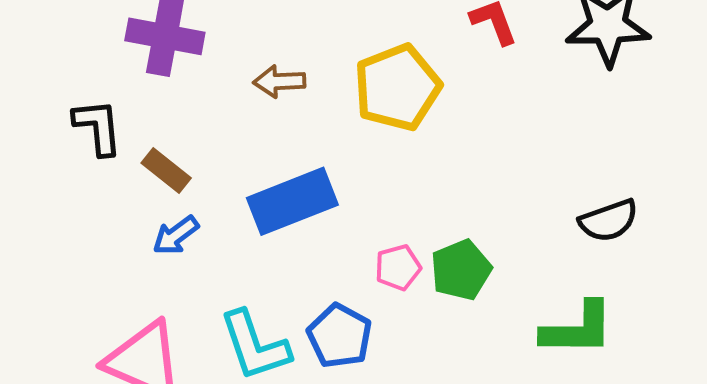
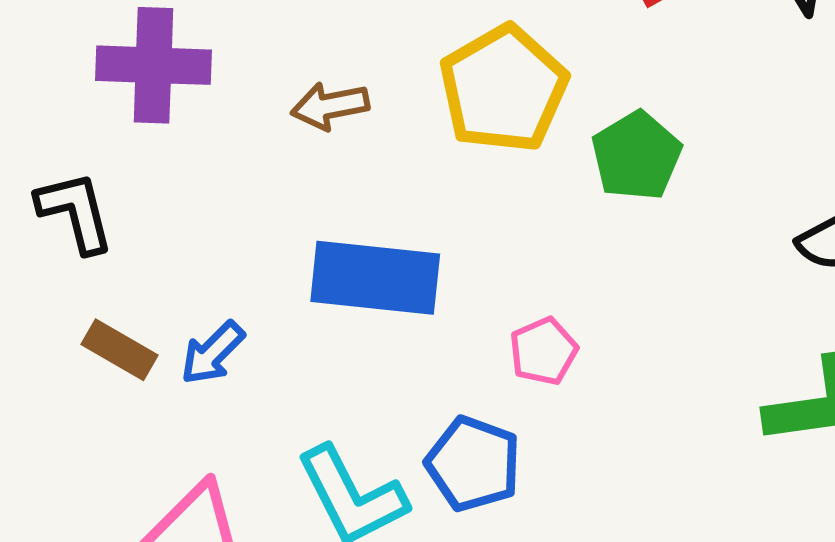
brown rectangle: (166, 170) -> (119, 350), moved
blue rectangle: (292, 201) -> (375, 278), turned 36
green pentagon: (461, 270) -> (636, 156), moved

